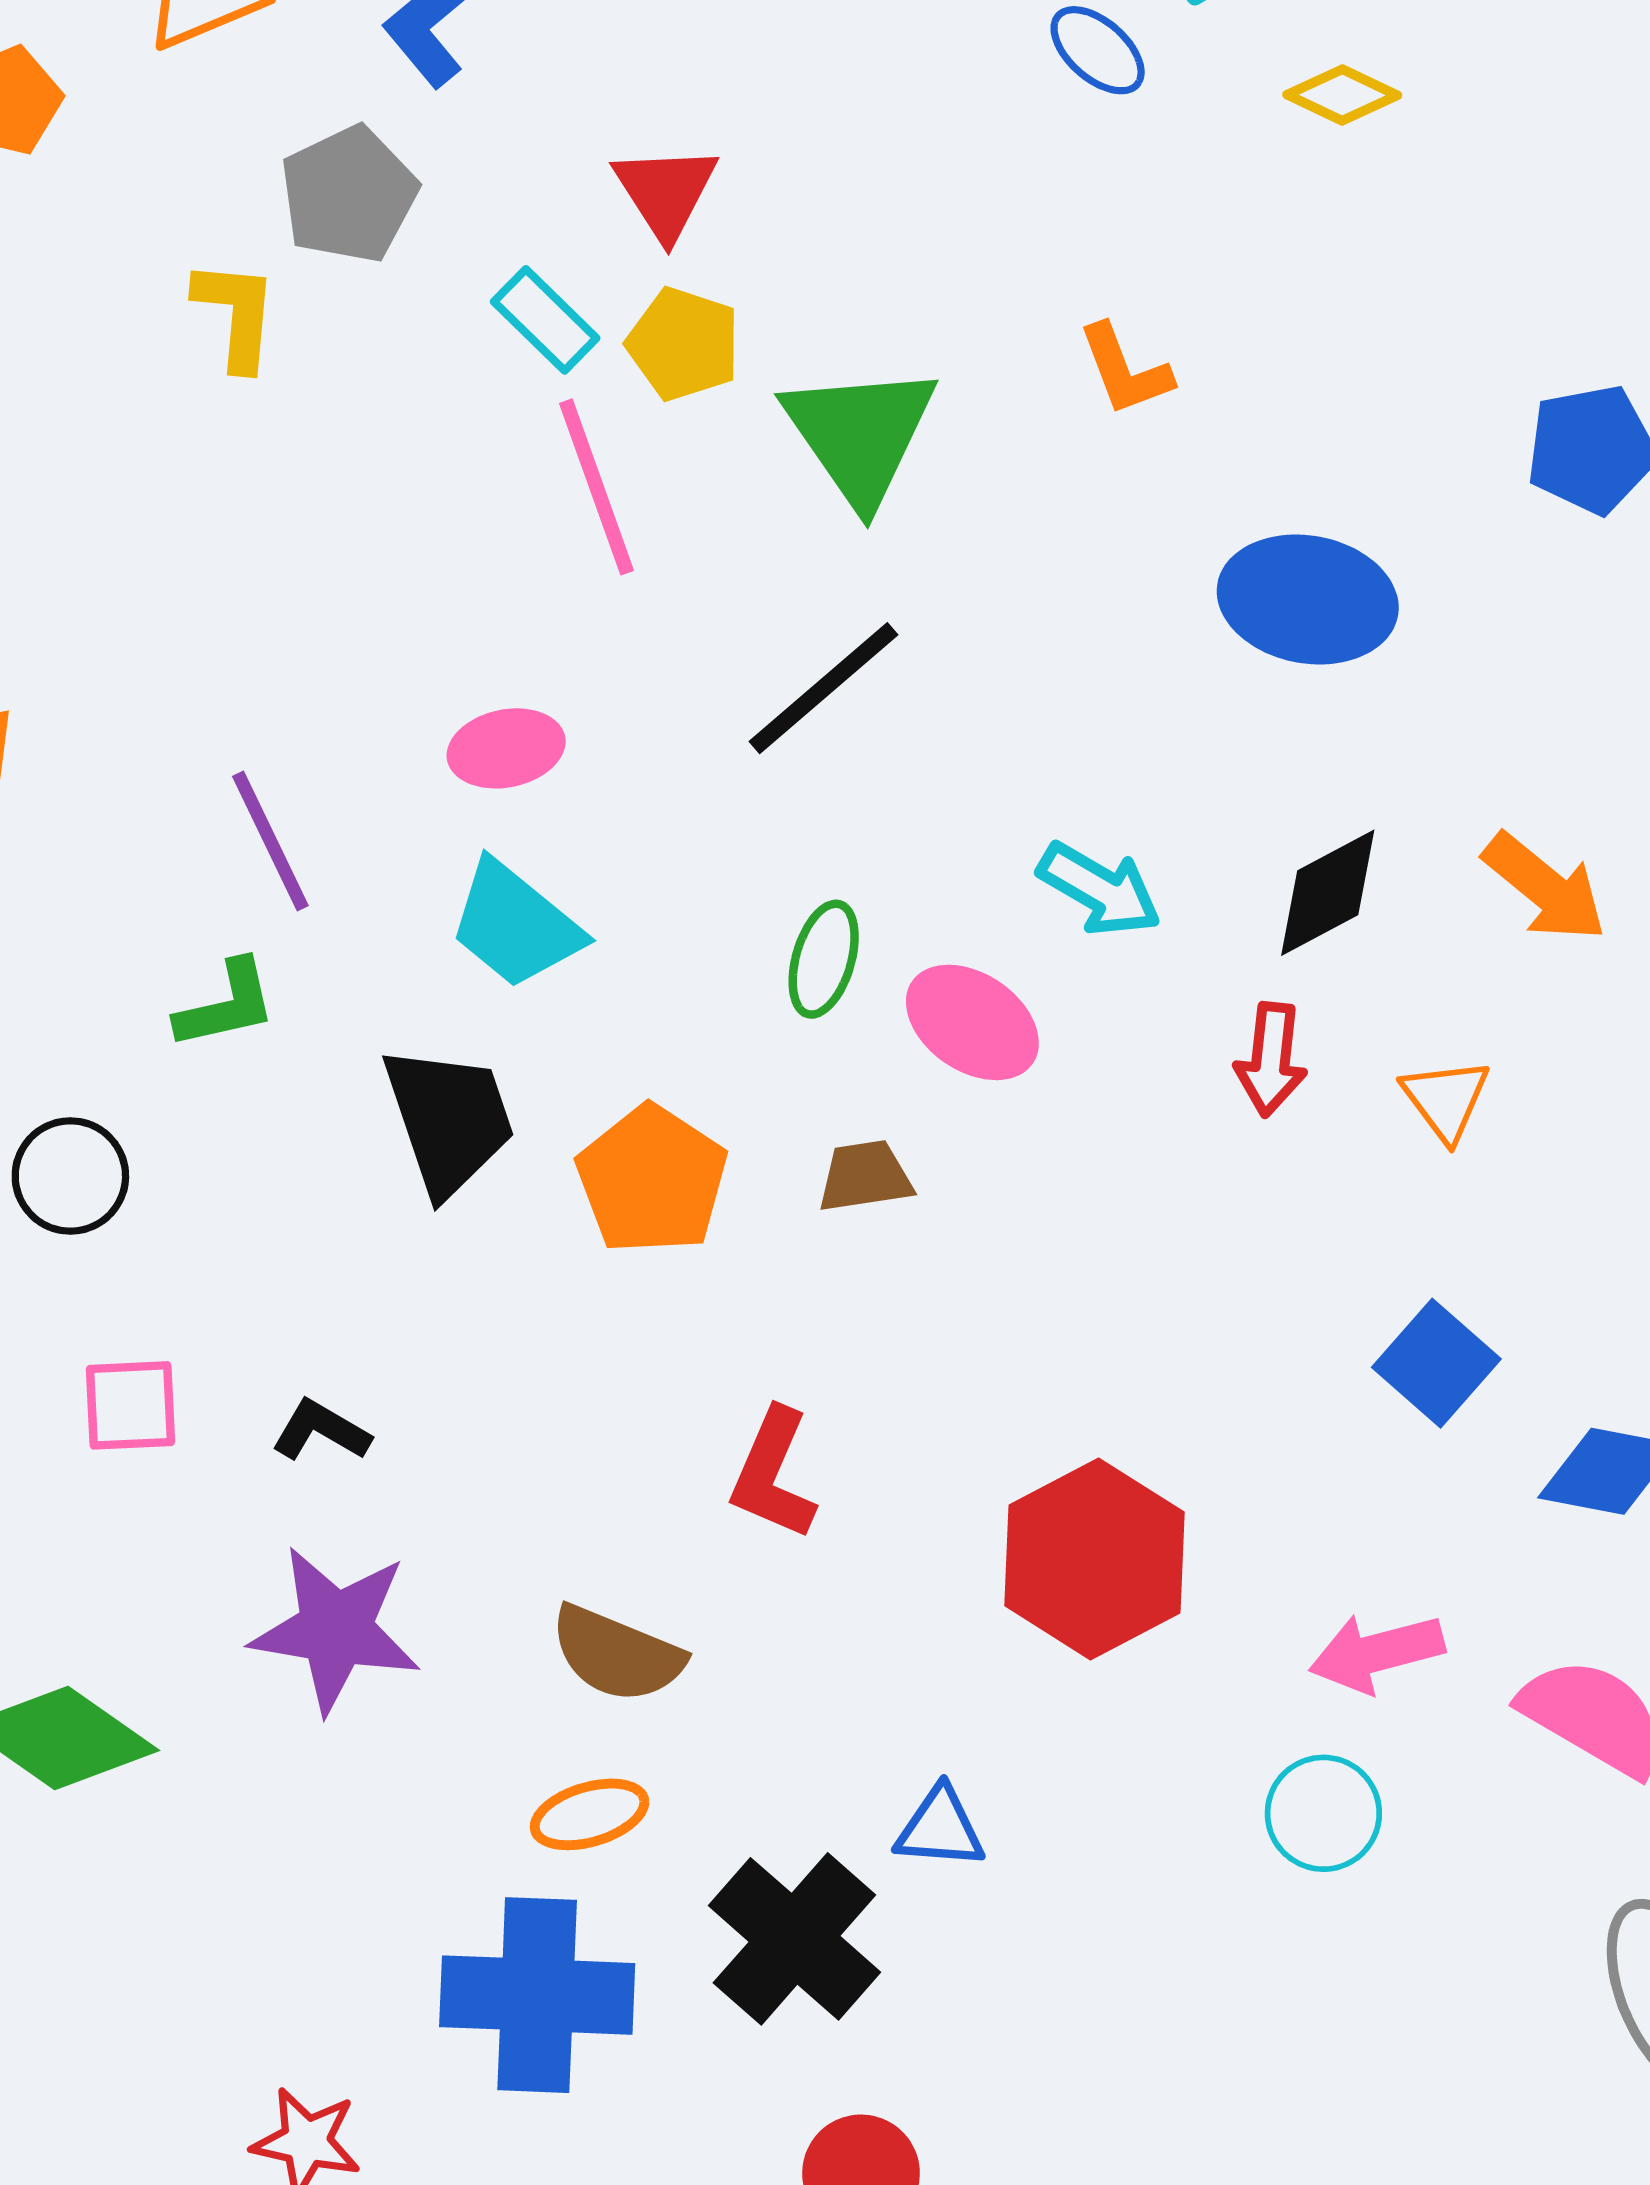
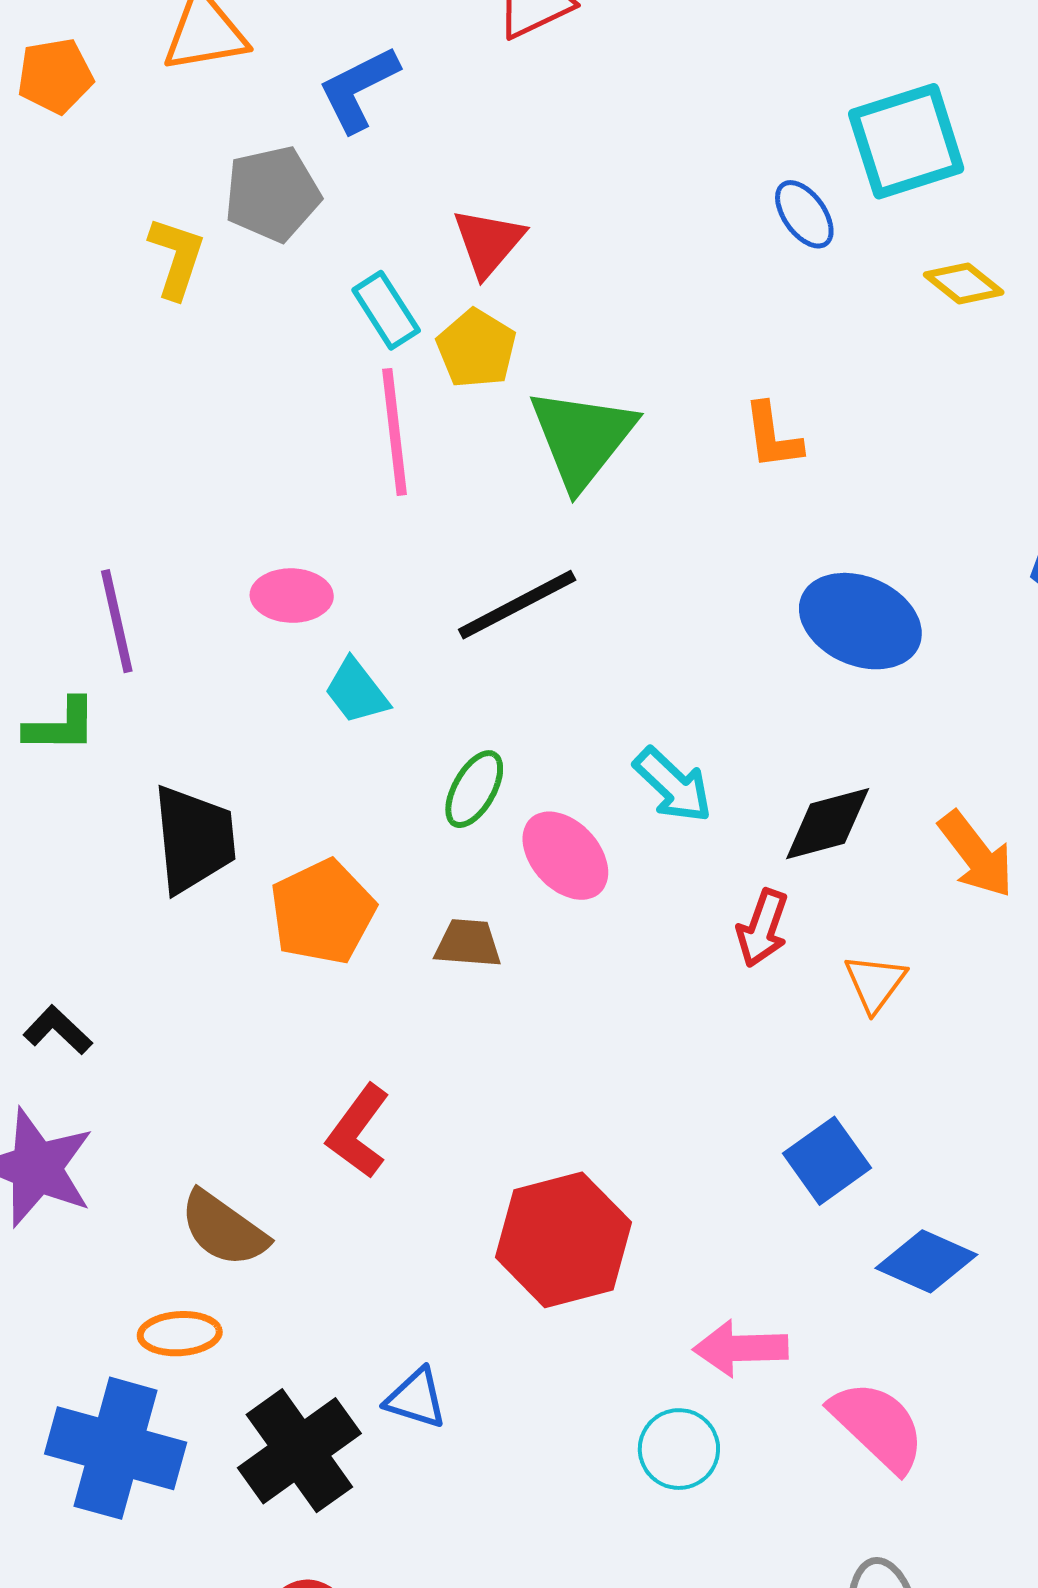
cyan trapezoid: (515, 925) -> (356, 691), moved, size x0.7

